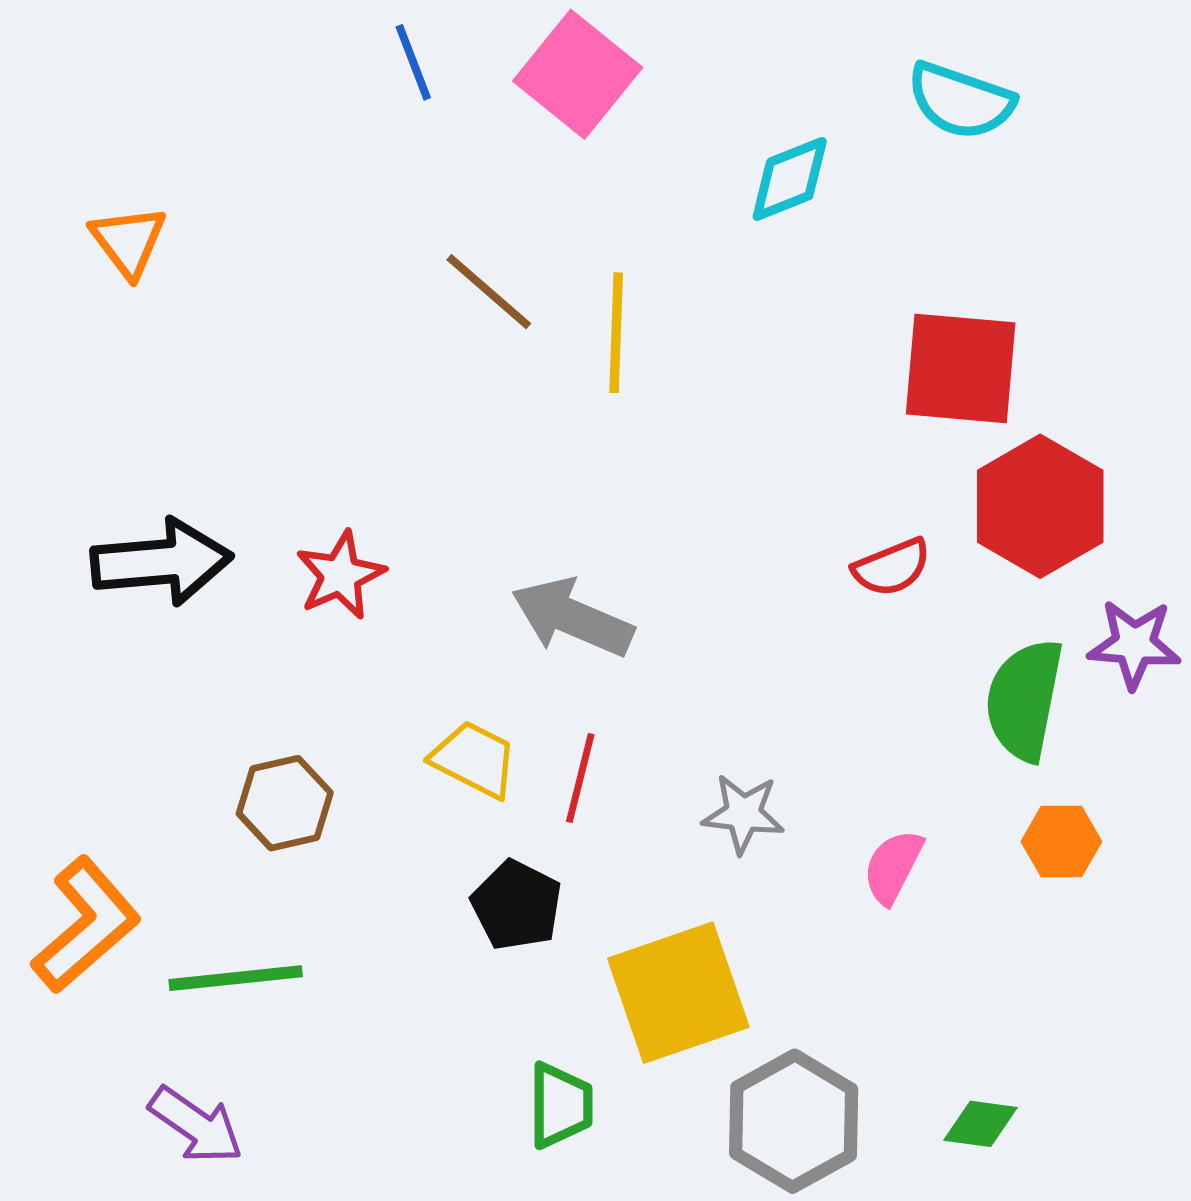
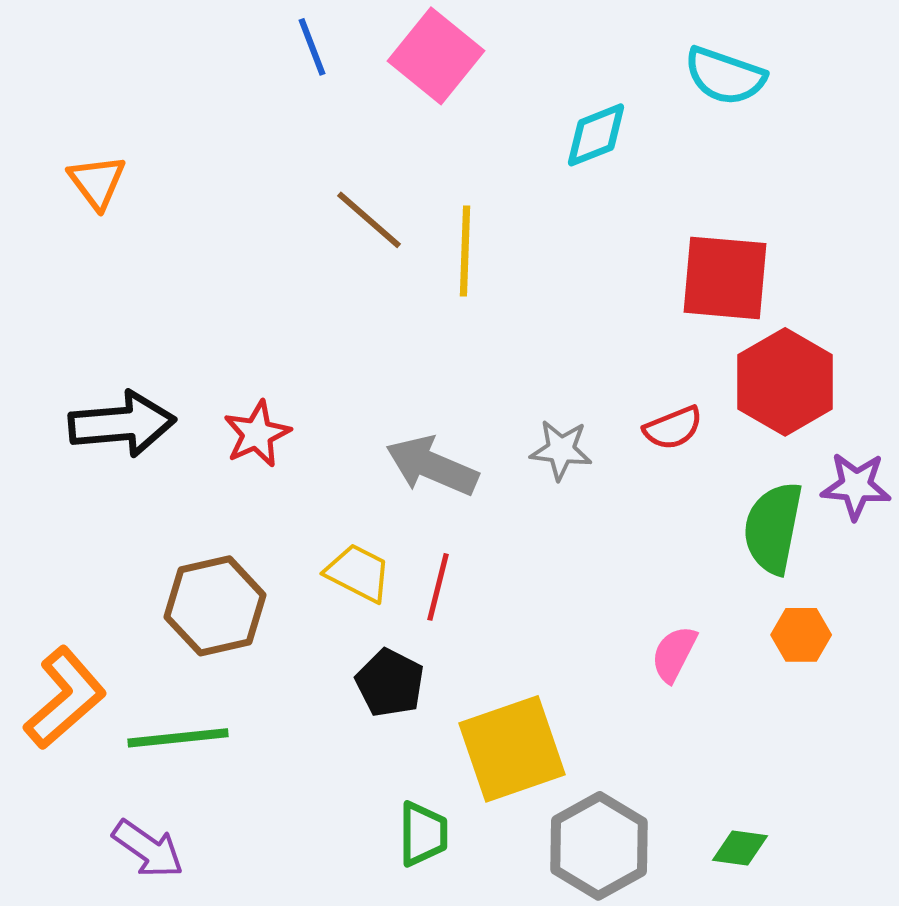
brown hexagon: (285, 803) -> (215, 606), size x1.4
gray star: (743, 814) -> (561, 450), moved

